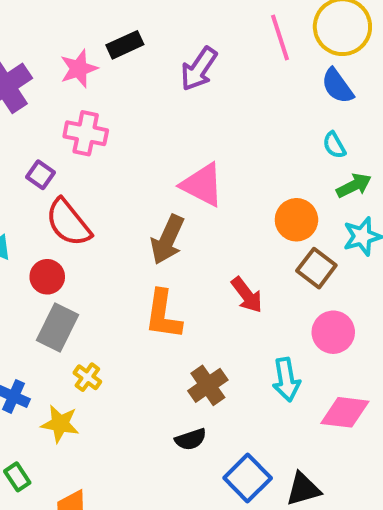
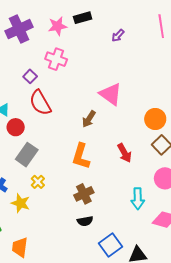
purple arrow: (199, 69) -> (118, 36), size x0.6
brown arrow: (167, 240) -> (89, 119), size x0.7
red circle: (47, 277) -> (16, 127), moved
brown cross: (208, 385) -> (84, 194), moved

